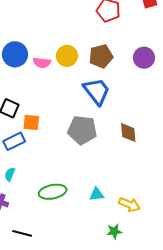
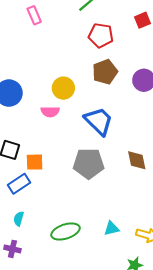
brown pentagon: (101, 56) -> (105, 72), moved
pink semicircle: (42, 63) -> (50, 112), moved

